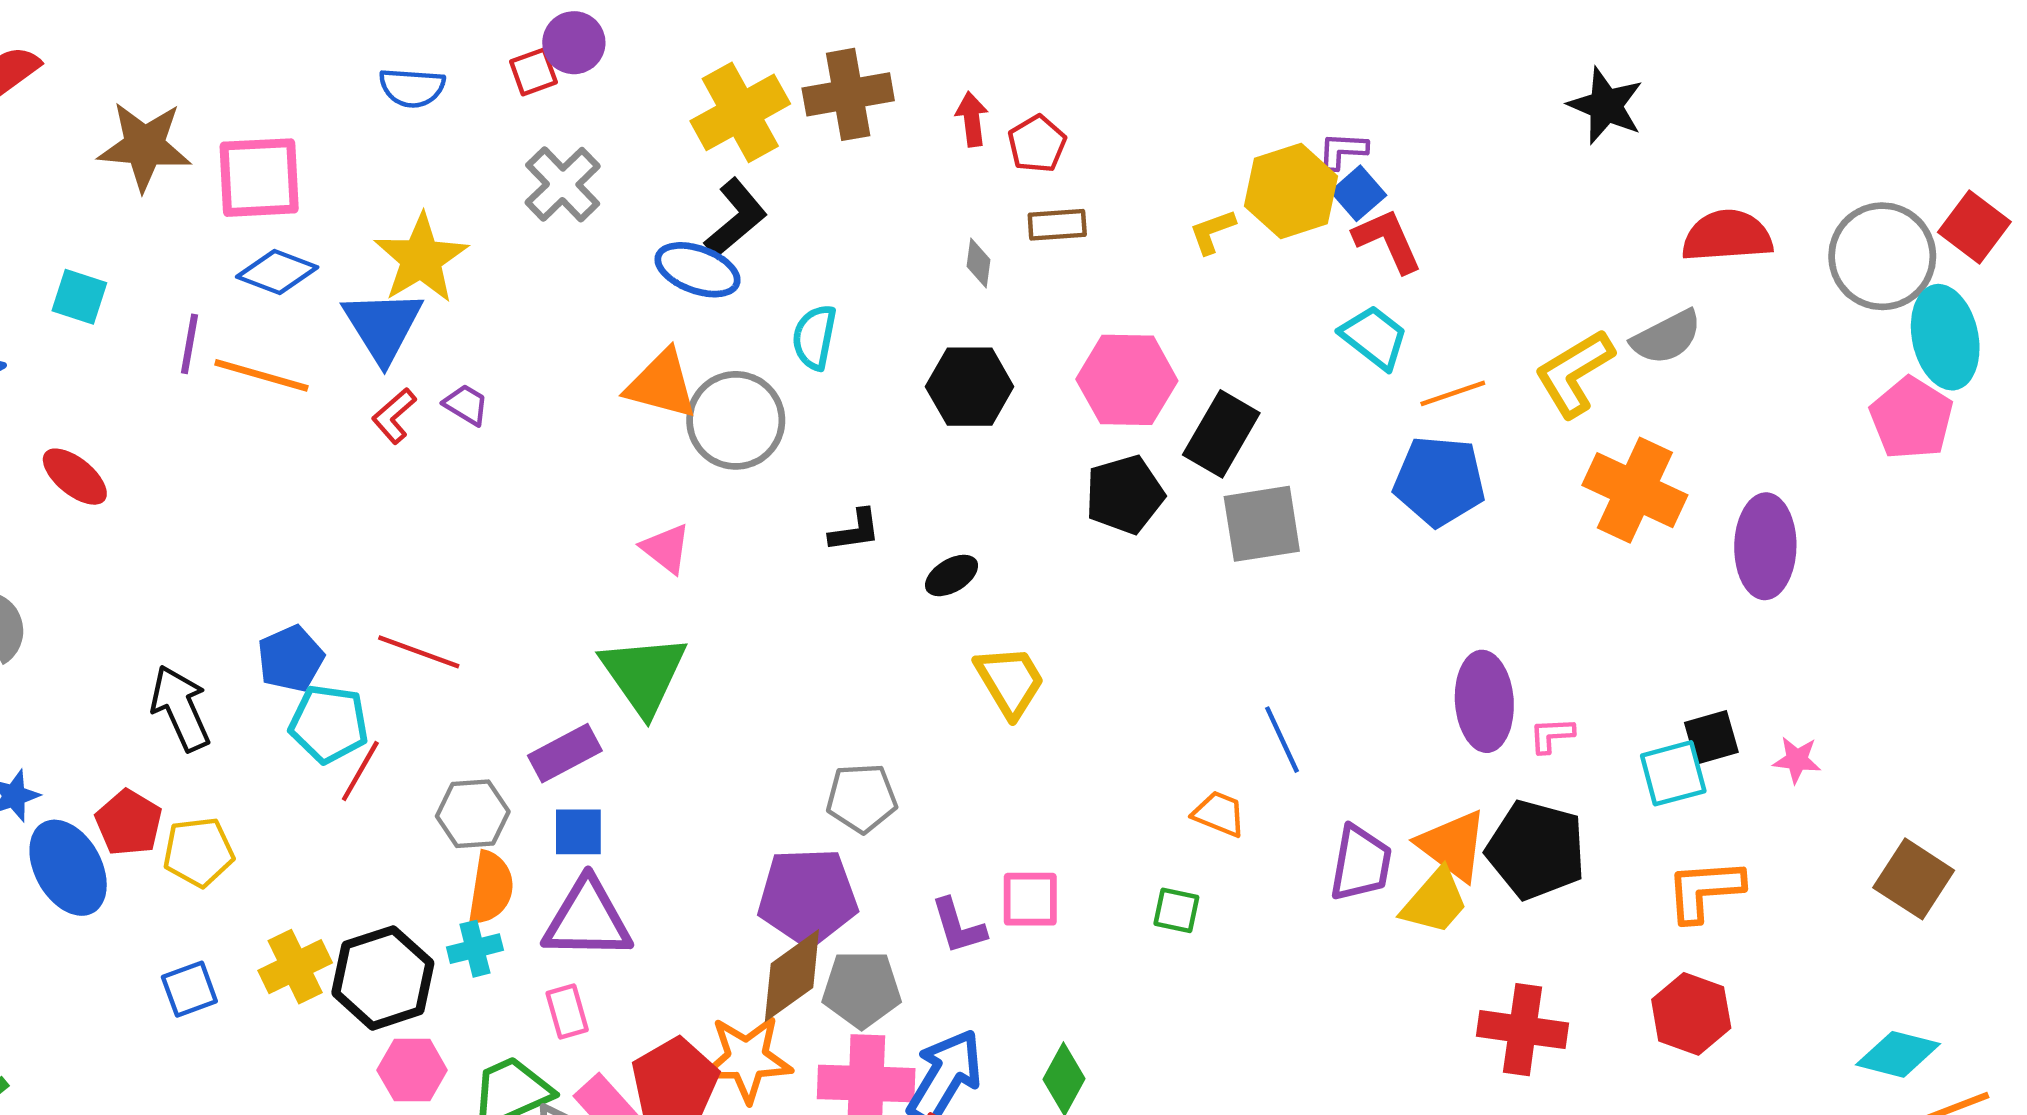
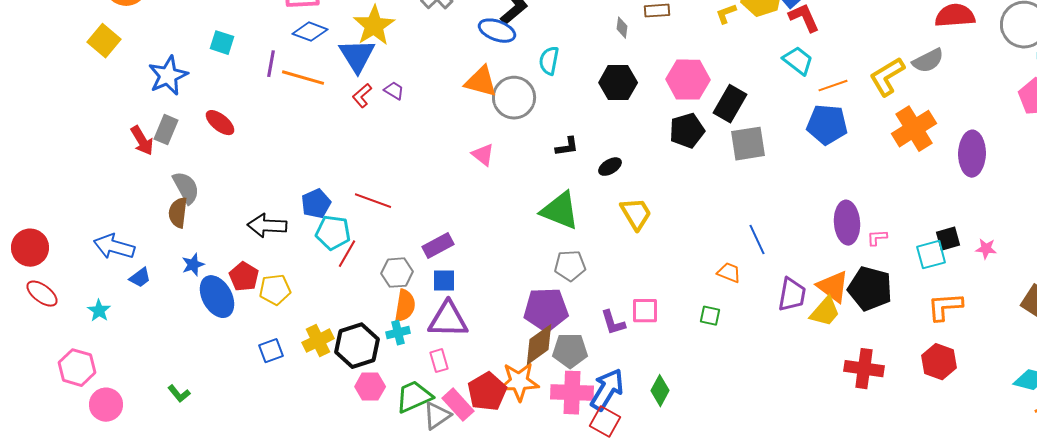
orange cross: (1635, 490) -> (914, 129), turned 33
green triangle: (644, 674) -> (560, 211), moved, turned -33
black arrow: (180, 708) -> (267, 226), turned -63

